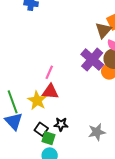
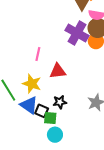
red triangle: (50, 92) -> (58, 71), moved
blue triangle: (14, 121) -> (29, 105), moved

